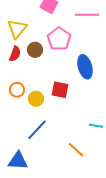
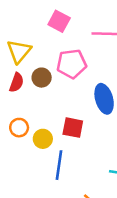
pink pentagon: (59, 39) -> (72, 64), turned 30
blue line: (37, 130) -> (59, 165), moved, turned -35

